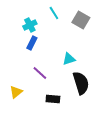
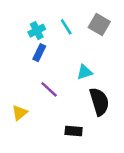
cyan line: (54, 13) -> (66, 27), moved
black rectangle: (53, 99) -> (74, 131), moved

